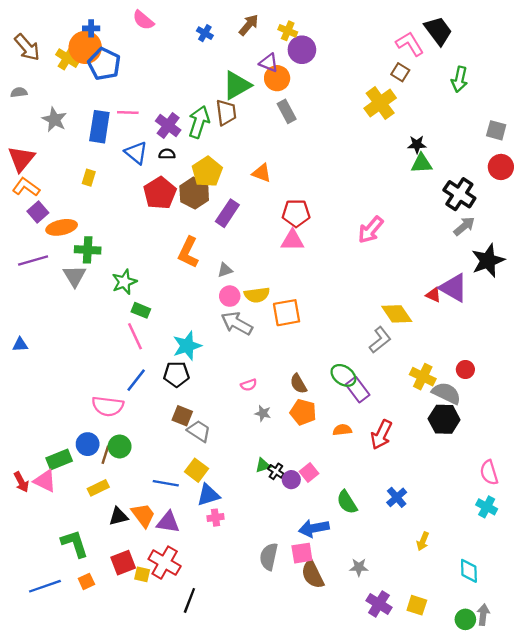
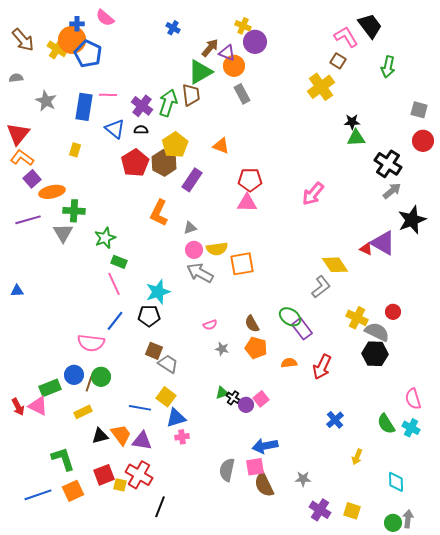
pink semicircle: (143, 20) -> (105, 18), moved
brown arrow: (249, 25) -> (210, 48), moved
green semicircle: (347, 502) -> (386, 424), moved
orange square: (86, 581) -> (73, 491), size x1.5

